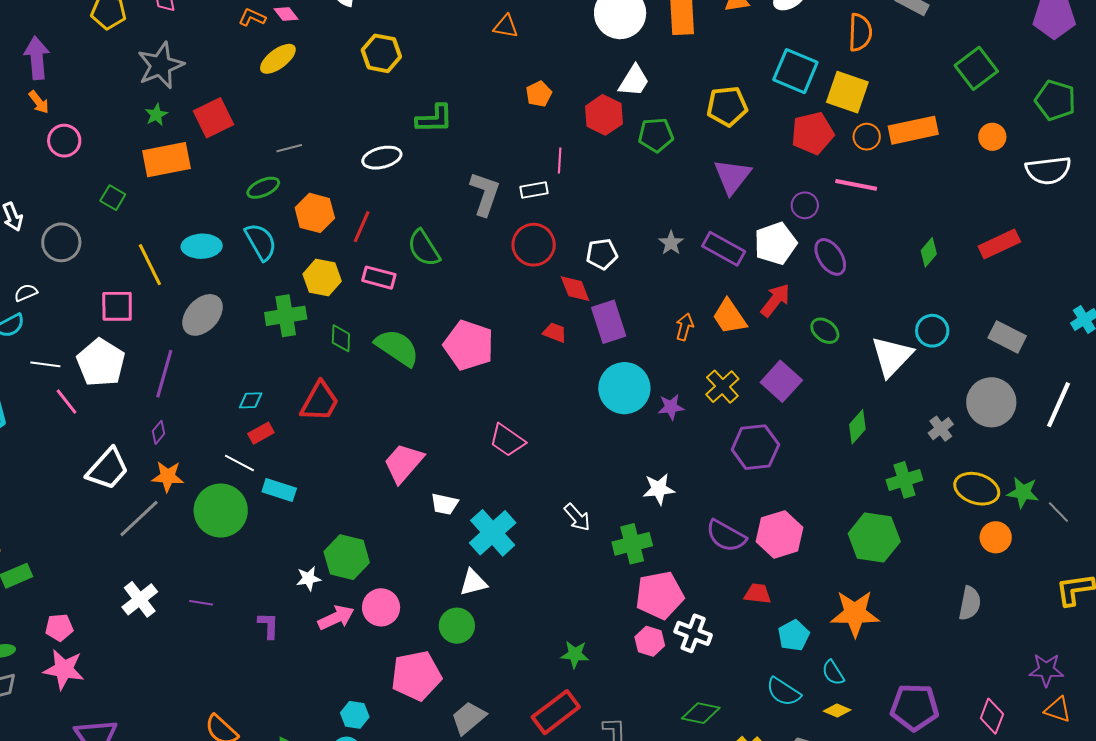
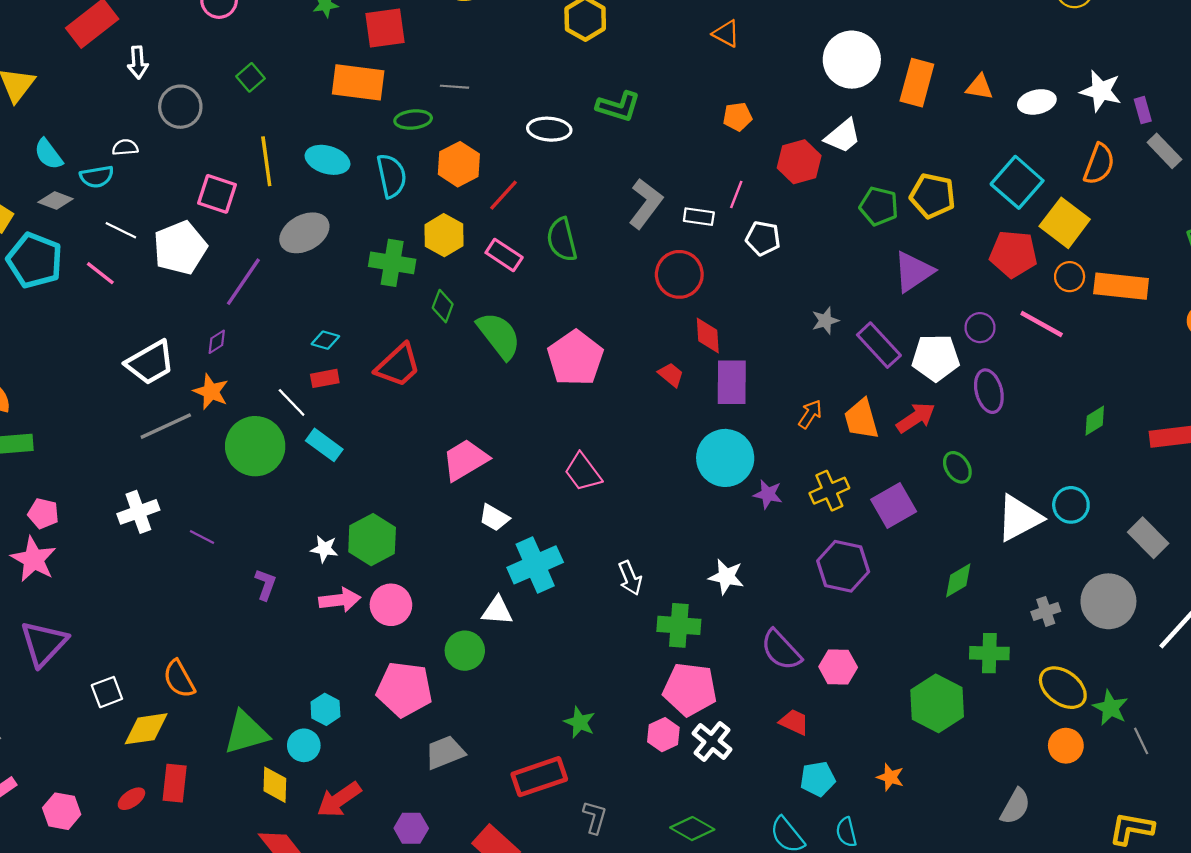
green pentagon: (656, 135) -> (879, 206), moved
orange rectangle: (167, 160) -> (358, 82), moved
white pentagon: (602, 254) -> (763, 238), moved
pink line: (67, 402) -> (100, 273), moved, turned -32
pink hexagon: (780, 534) -> (838, 667), size x0.7
orange star: (855, 614) -> (890, 777), size x0.5

